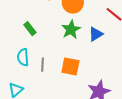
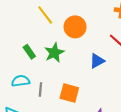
green star: (71, 29) -> (54, 53), moved
cyan semicircle: (23, 57) -> (21, 81), turned 84

